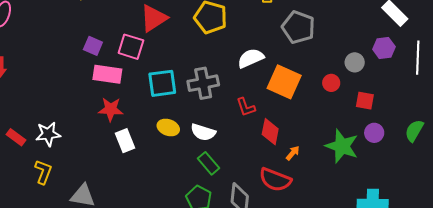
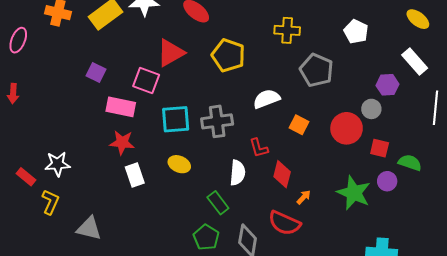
purple square: (93, 46) -> (96, 72), moved
purple hexagon: (384, 48) -> (387, 85), moved
orange square: (284, 82) -> (299, 125), size x0.6
red circle: (331, 83) -> (347, 128), size x1.8
green semicircle: (414, 131) -> (410, 163), moved, turned 75
white semicircle: (203, 132) -> (238, 173), moved, turned -105
red rectangle: (16, 137) -> (26, 177), moved

